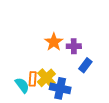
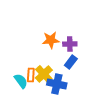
orange star: (54, 42) -> (51, 40), turned 30
blue rectangle: (85, 65) -> (71, 62), moved

